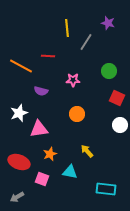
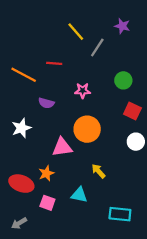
yellow line: (67, 28) -> (76, 32), turned -36
orange circle: (77, 114) -> (87, 129), size x1.5
pink triangle: (39, 129) -> (62, 147), moved
orange star: (50, 154) -> (46, 173), moved

